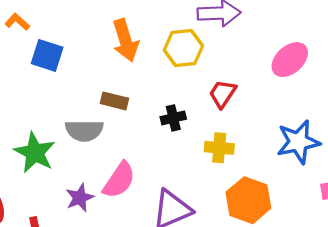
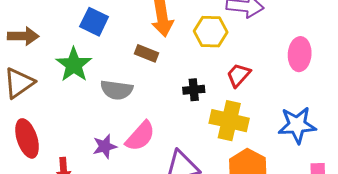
pink ellipse: (290, 60) -> (300, 54), turned -52
brown rectangle: (114, 101) -> (146, 53), moved
yellow cross: (219, 148) -> (229, 121), size x1.5
green star: (35, 153) -> (74, 65), moved

